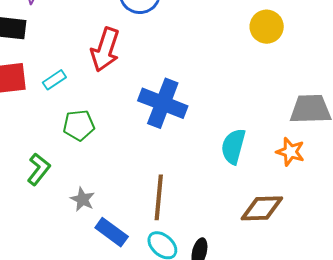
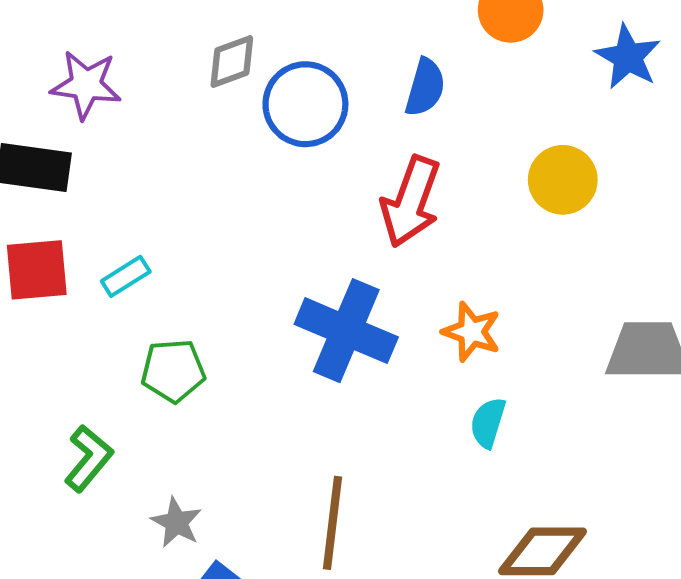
red arrow: (105, 50) -> (411, 202), moved
cyan semicircle: (233, 146) -> (488, 423), size x0.7
orange star: (290, 152) -> (472, 332), moved

